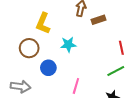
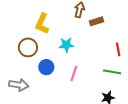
green line: (116, 71) -> (112, 72), turned 36
pink line: (76, 86) -> (74, 74), moved

